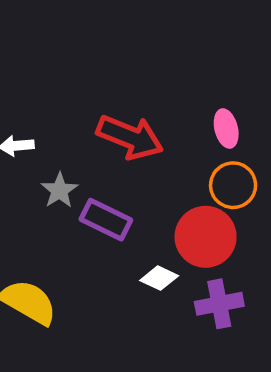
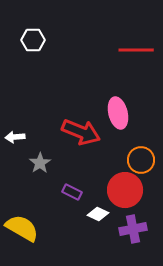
pink ellipse: (226, 129) -> (118, 113), moved, size x1.4
purple rectangle: (106, 220) -> (72, 192), moved, size x0.7

